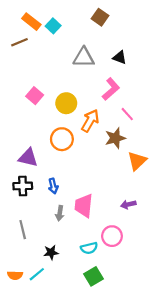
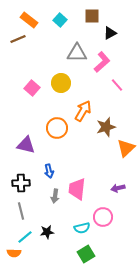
brown square: (100, 17) -> (92, 16), turned -35
cyan square: (53, 26) -> (60, 20), moved
black triangle: (120, 57) -> (110, 33), moved, turned -48
pink L-shape: (111, 89) -> (102, 62), moved
yellow circle: (66, 103) -> (61, 83), moved
pink line: (127, 114) -> (117, 85), moved
black cross: (23, 186) -> (21, 183), moved
cyan line: (37, 274) -> (25, 237), moved

